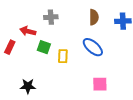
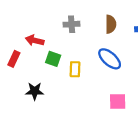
gray cross: (51, 17) -> (72, 24), moved
black star: (28, 86) -> (35, 91), moved

